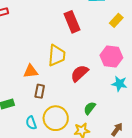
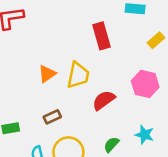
orange triangle: (31, 71) -> (47, 74), moved, turned -35
cyan star: (119, 84) -> (144, 135), moved
brown rectangle: (40, 91) -> (52, 117), turned 48

